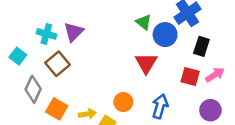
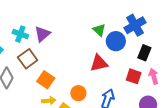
red triangle: (146, 63) -> (99, 63), turned 42
pink arrow: (215, 75) -> (154, 76), turned -77
orange square: (57, 109) -> (46, 80), moved

